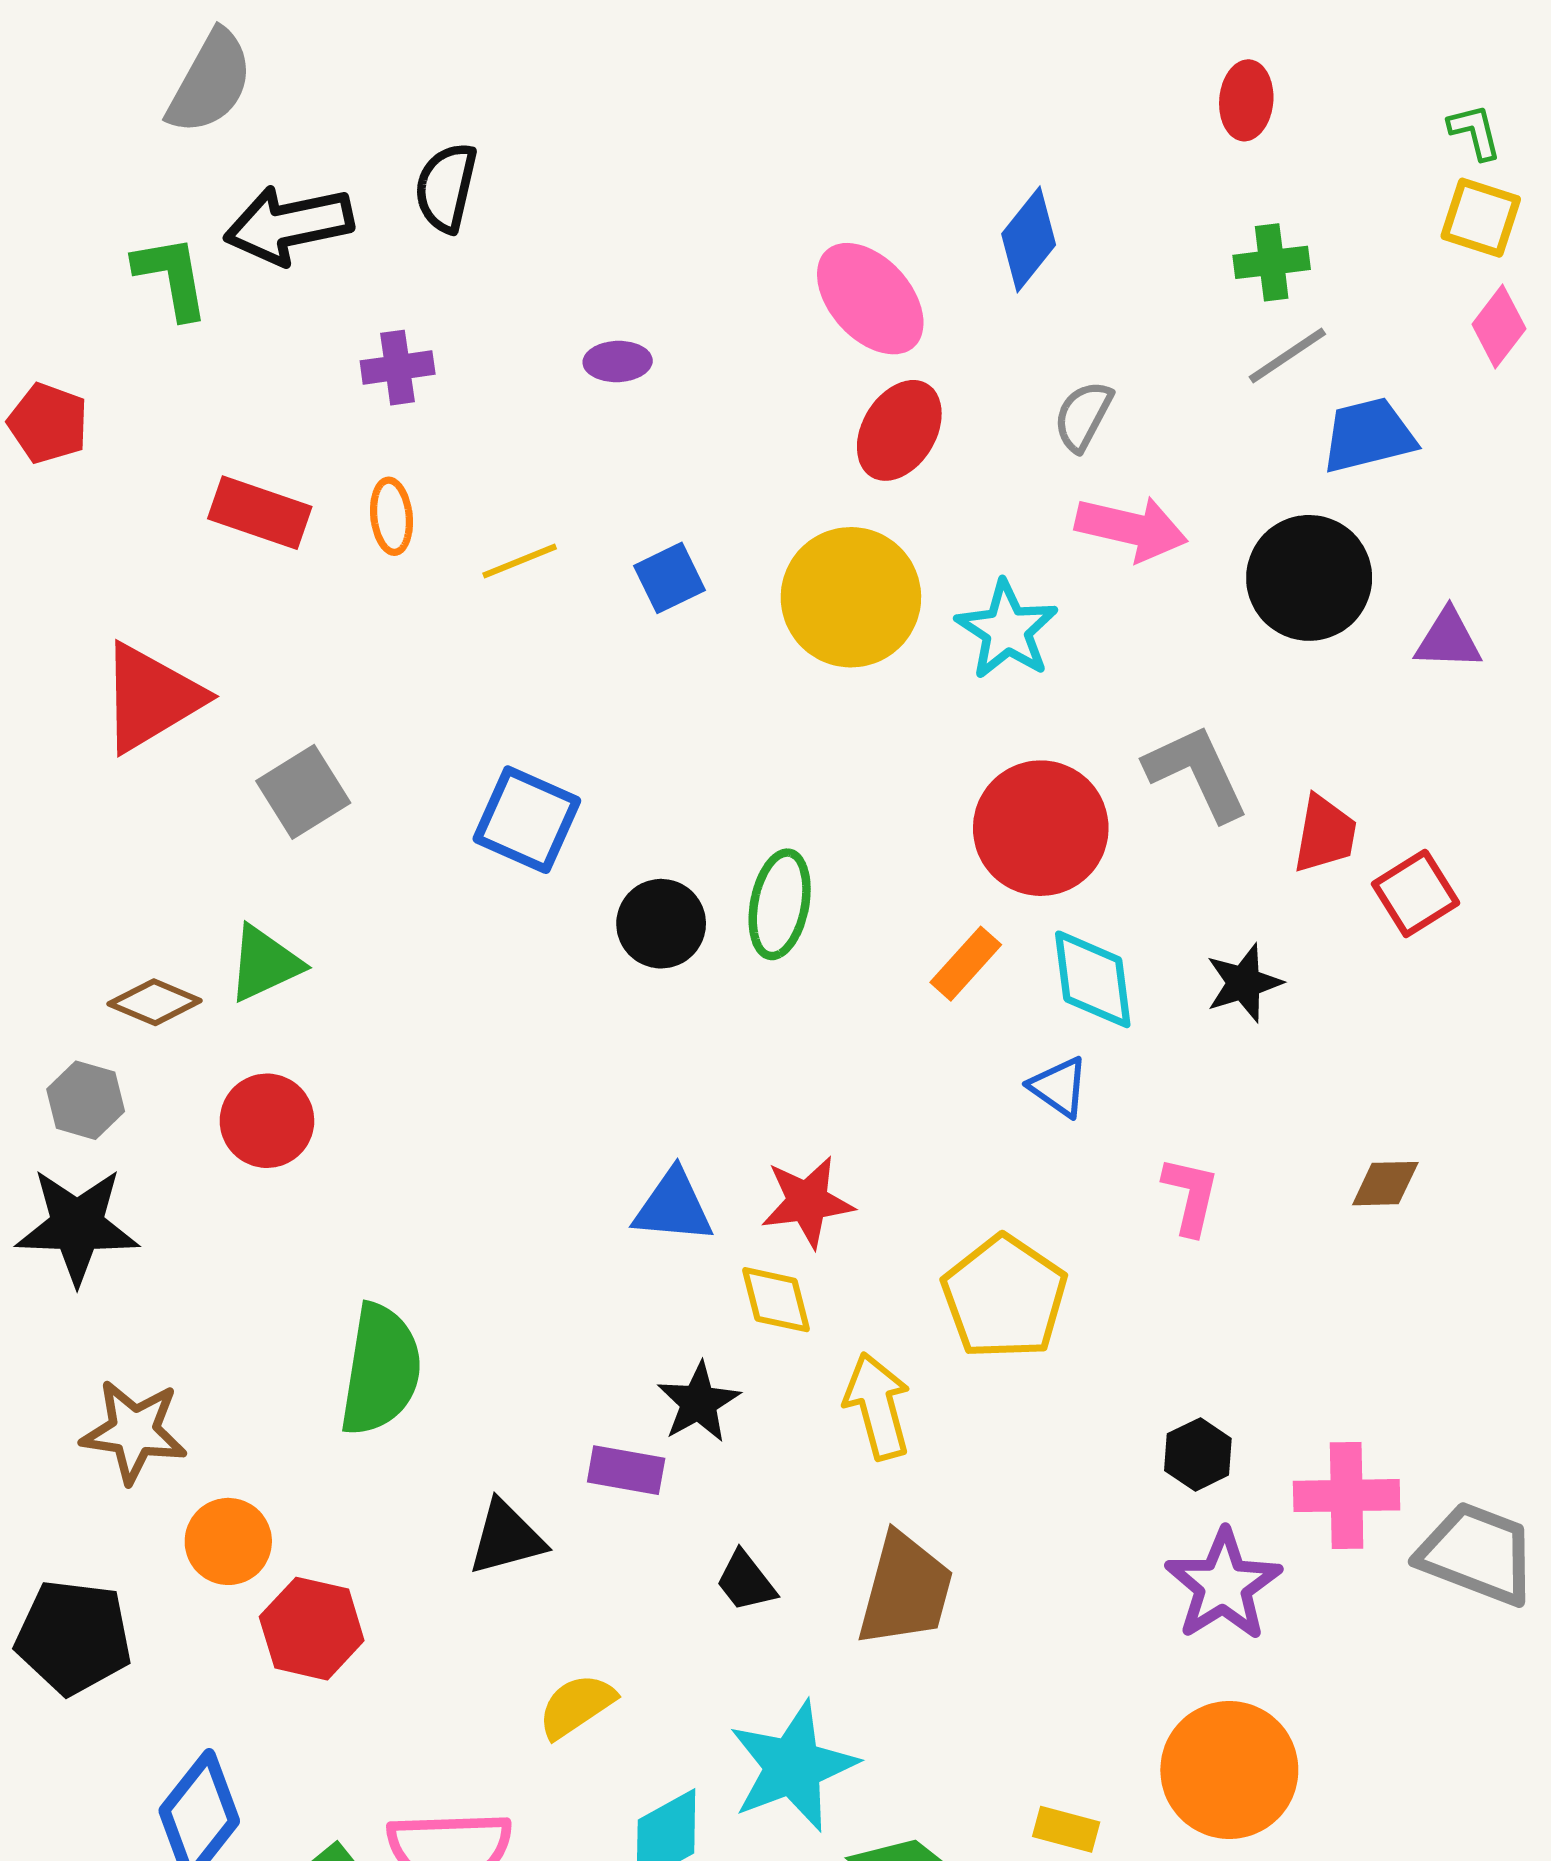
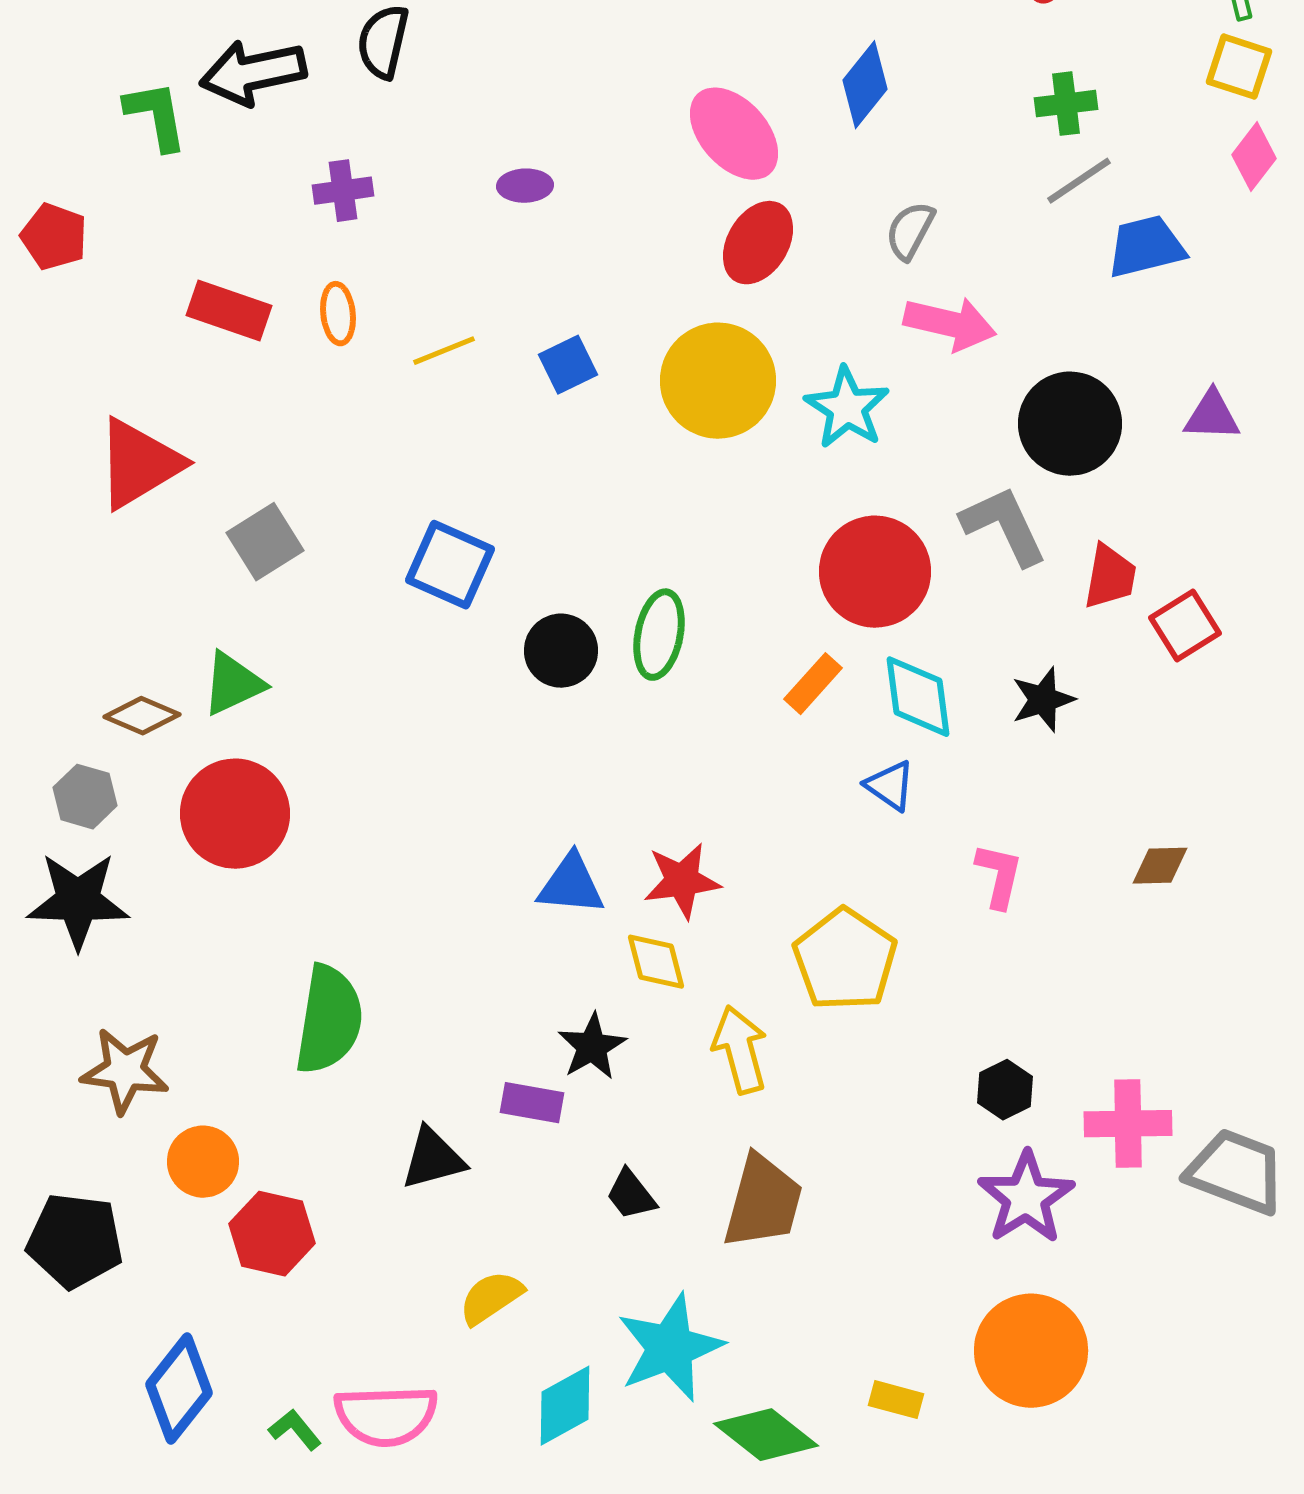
black circle: (1309, 578) -> (1070, 424), moved
red circle: (267, 1121) -> (235, 814), size x1.4

